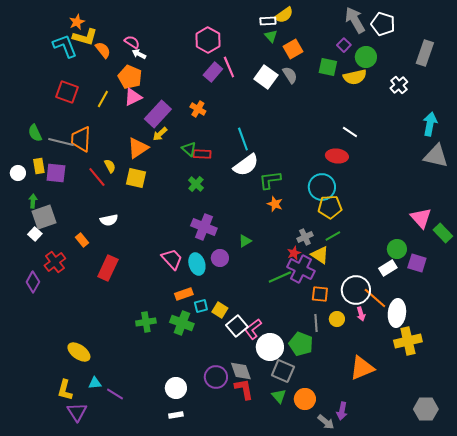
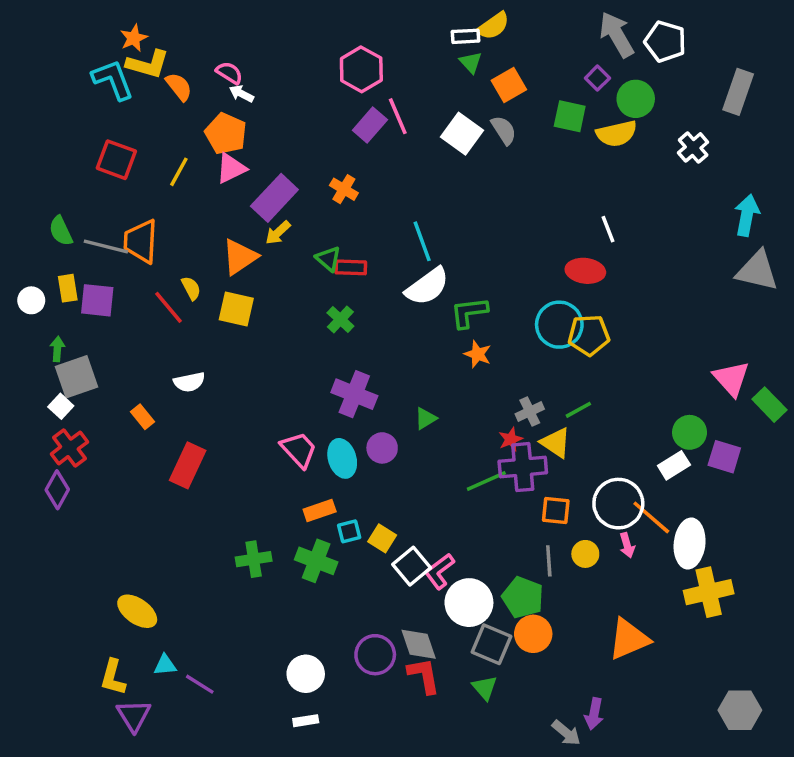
white line: (350, 132) -> (608, 229), turned 35
yellow pentagon: (330, 207) -> (589, 335), moved
red cross: (55, 262) -> (69, 448), moved
purple cross: (301, 269) -> (523, 467), turned -32
orange circle: (305, 399) -> (533, 634), moved

